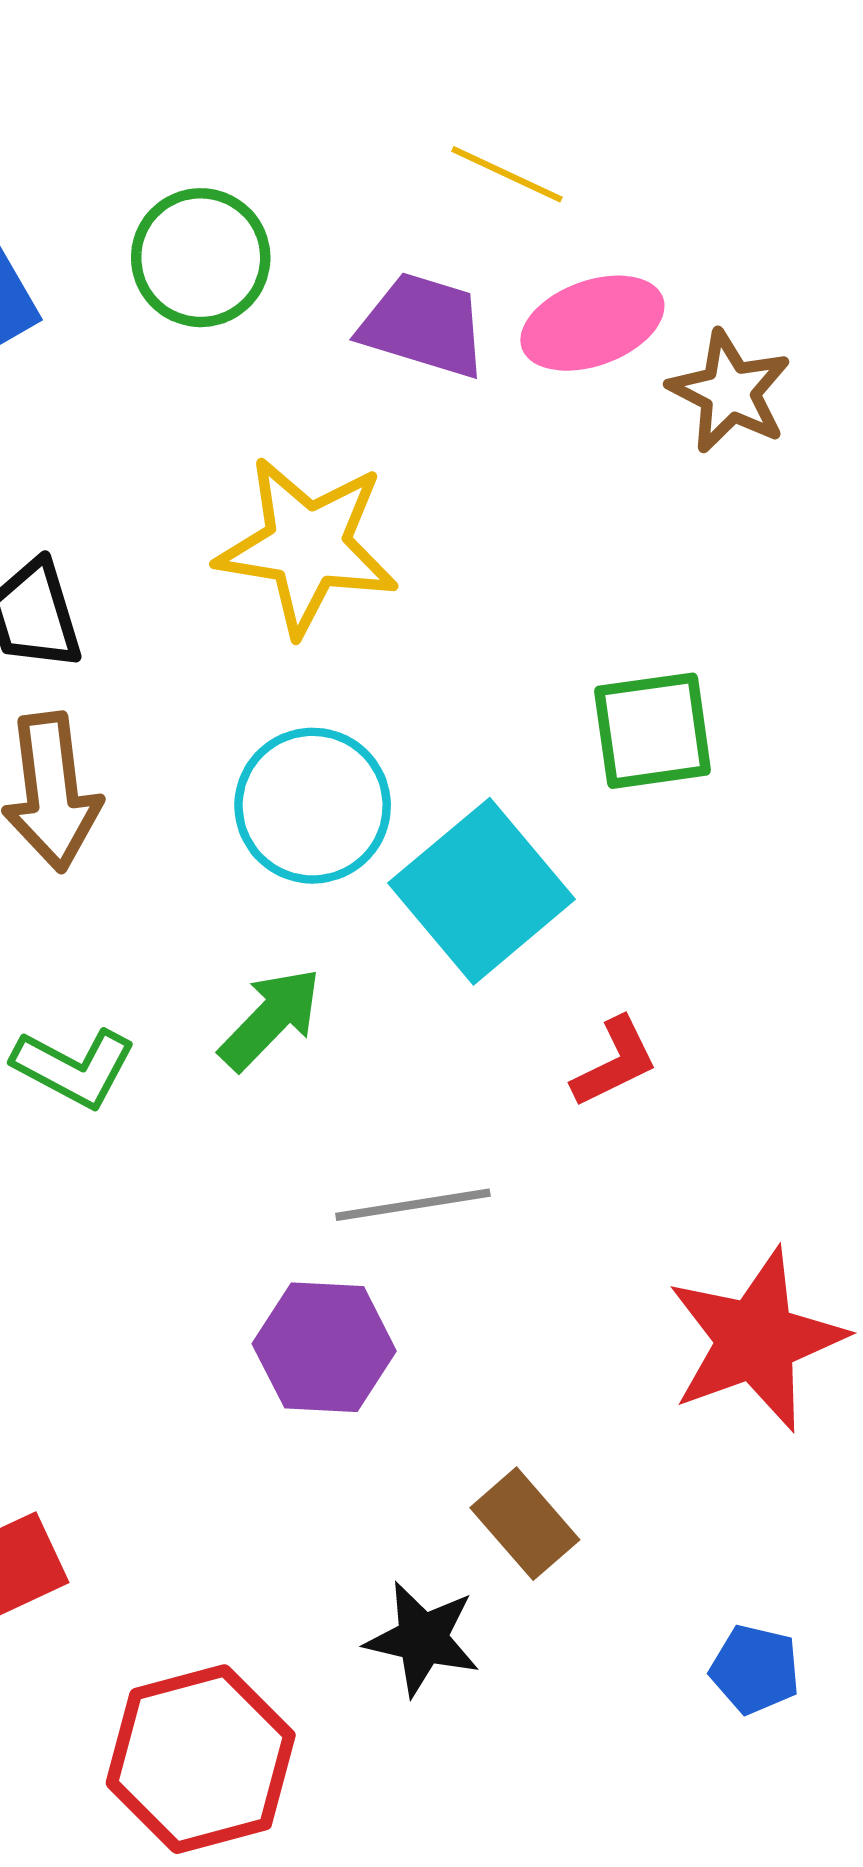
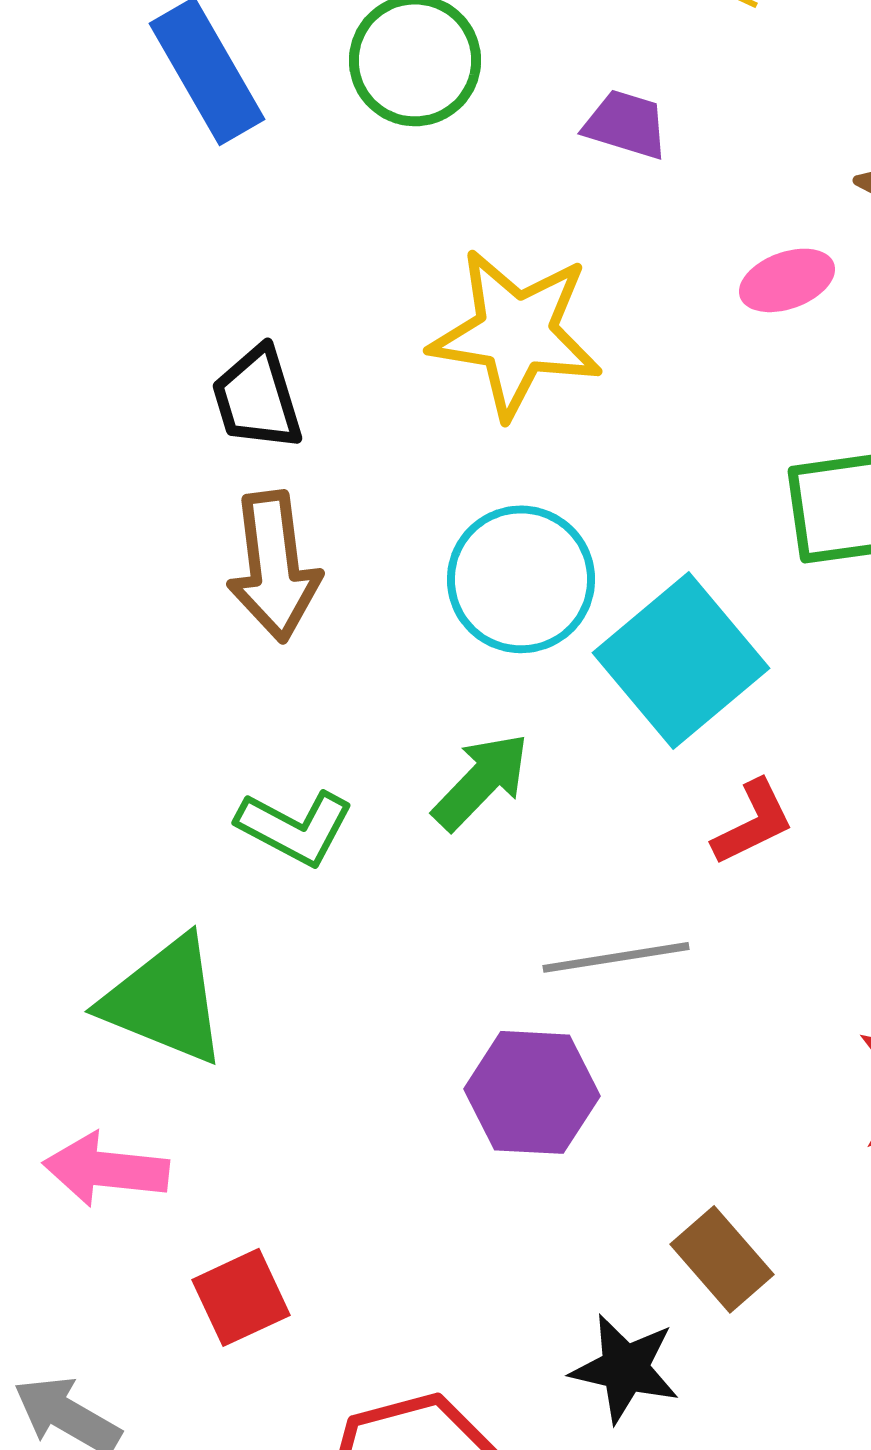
pink ellipse: (592, 323) -> (787, 280), moved, size x0.7
purple trapezoid: (423, 325) -> (626, 124), size x0.7
red L-shape: (615, 1062) -> (753, 822), moved

